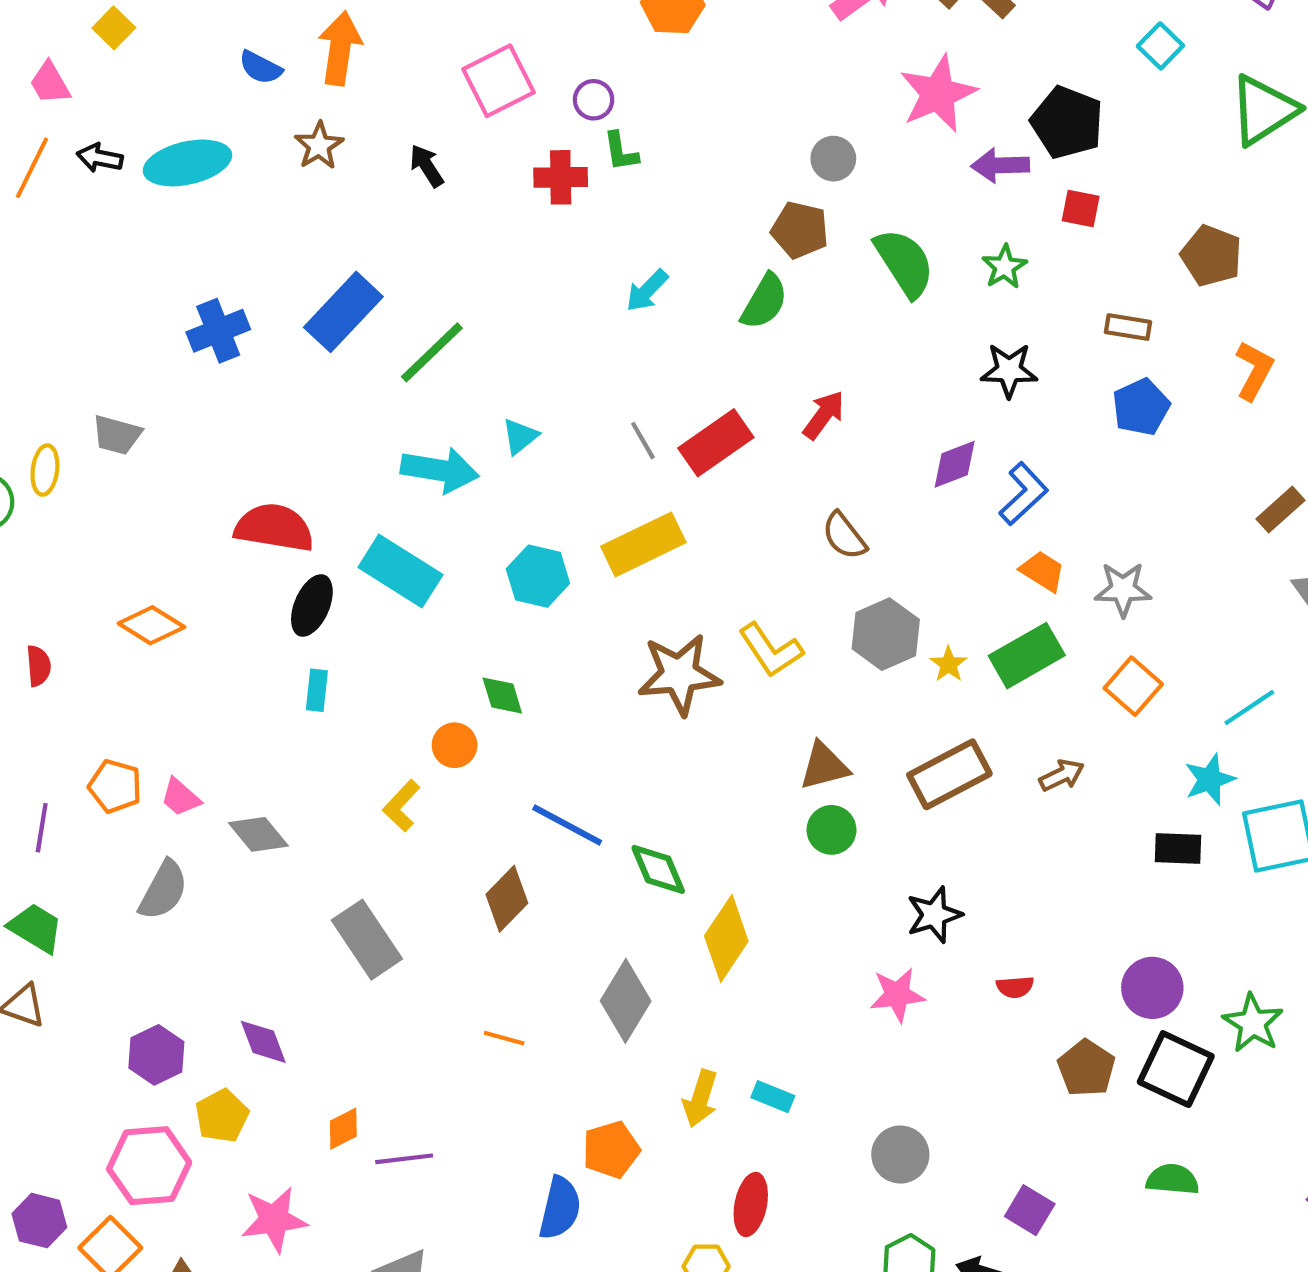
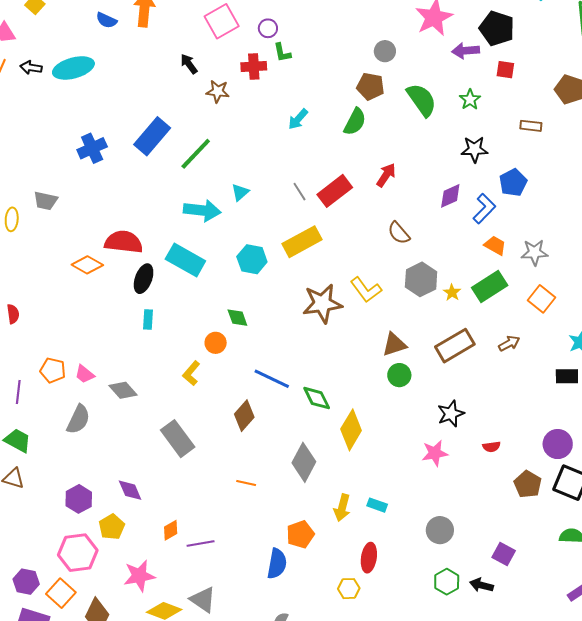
brown star: (319, 146) -> (218, 91), moved, turned -30
blue pentagon: (1141, 407) -> (513, 183), moved
orange diamond: (151, 625) -> (87, 265), moved

